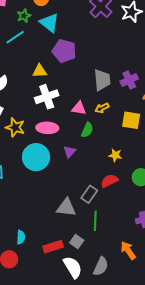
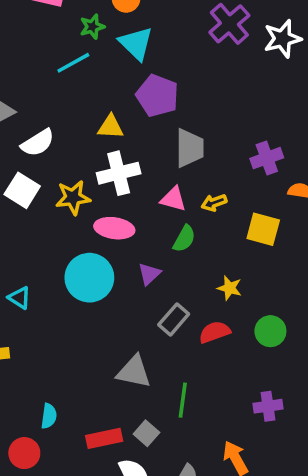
gray trapezoid: (102, 80) -> (190, 148), moved
yellow star: (15, 127) -> (73, 198), moved, turned -30
gray rectangle: (89, 194) -> (174, 319), moved

